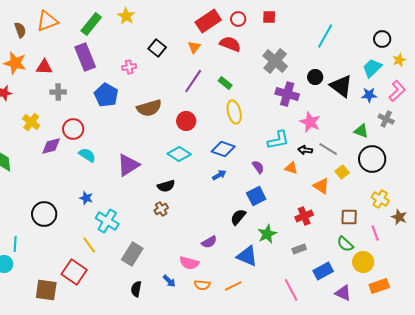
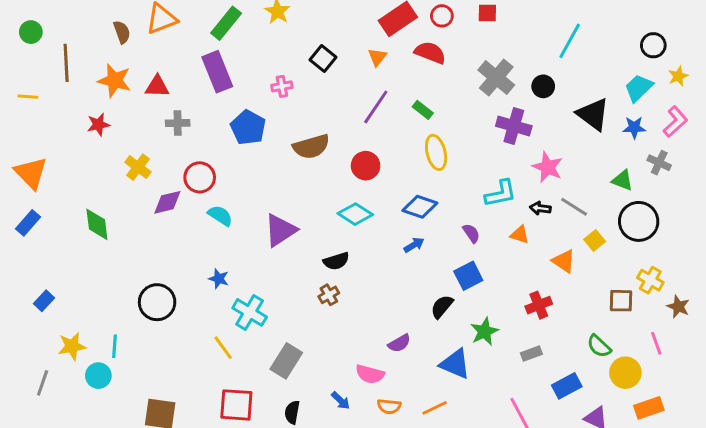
black circle: (315, 77) -> (543, 86), moved
brown square: (349, 217) -> (621, 301), moved
pink line: (375, 233) -> (656, 343), moved
red square: (74, 272) -> (236, 405), moved, turned -30

